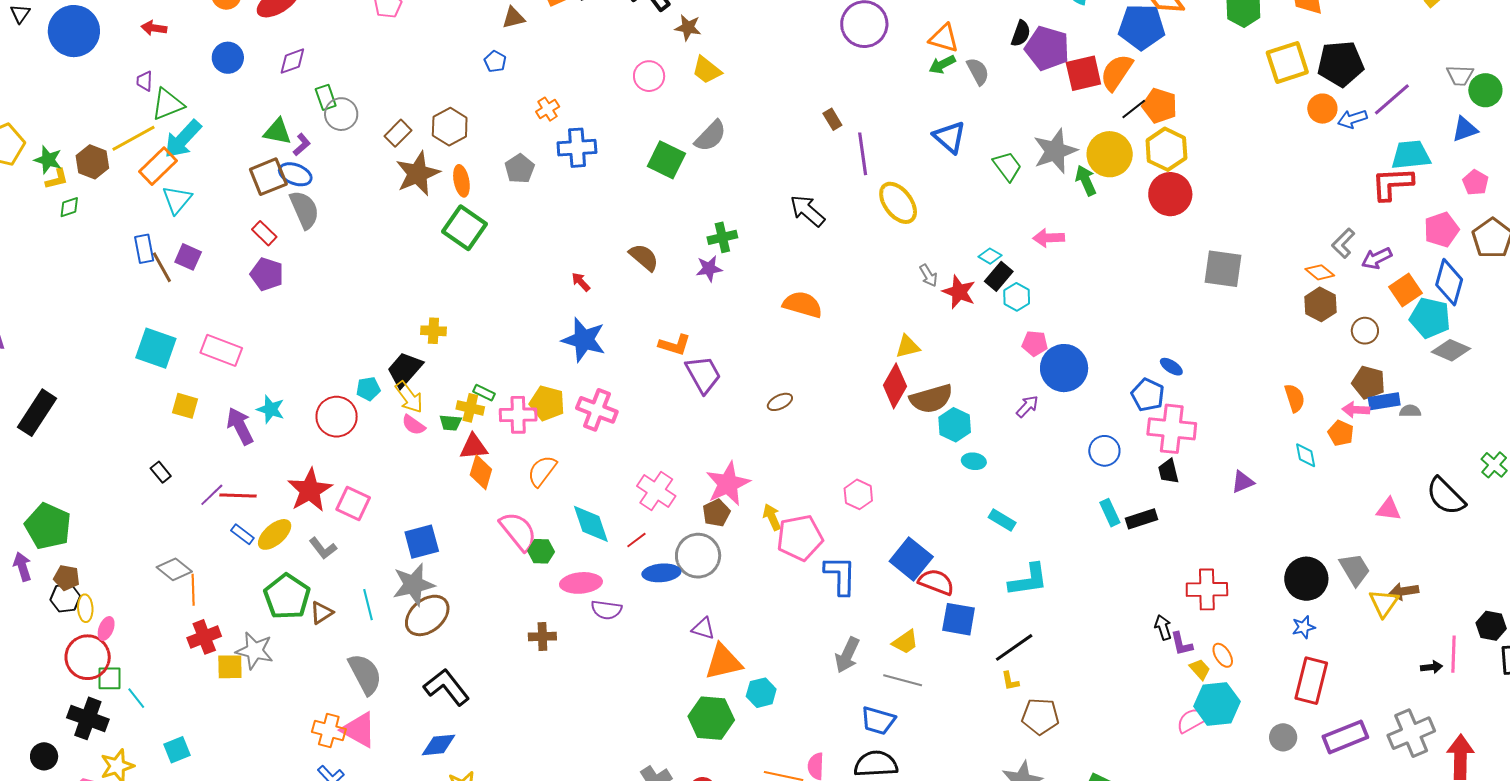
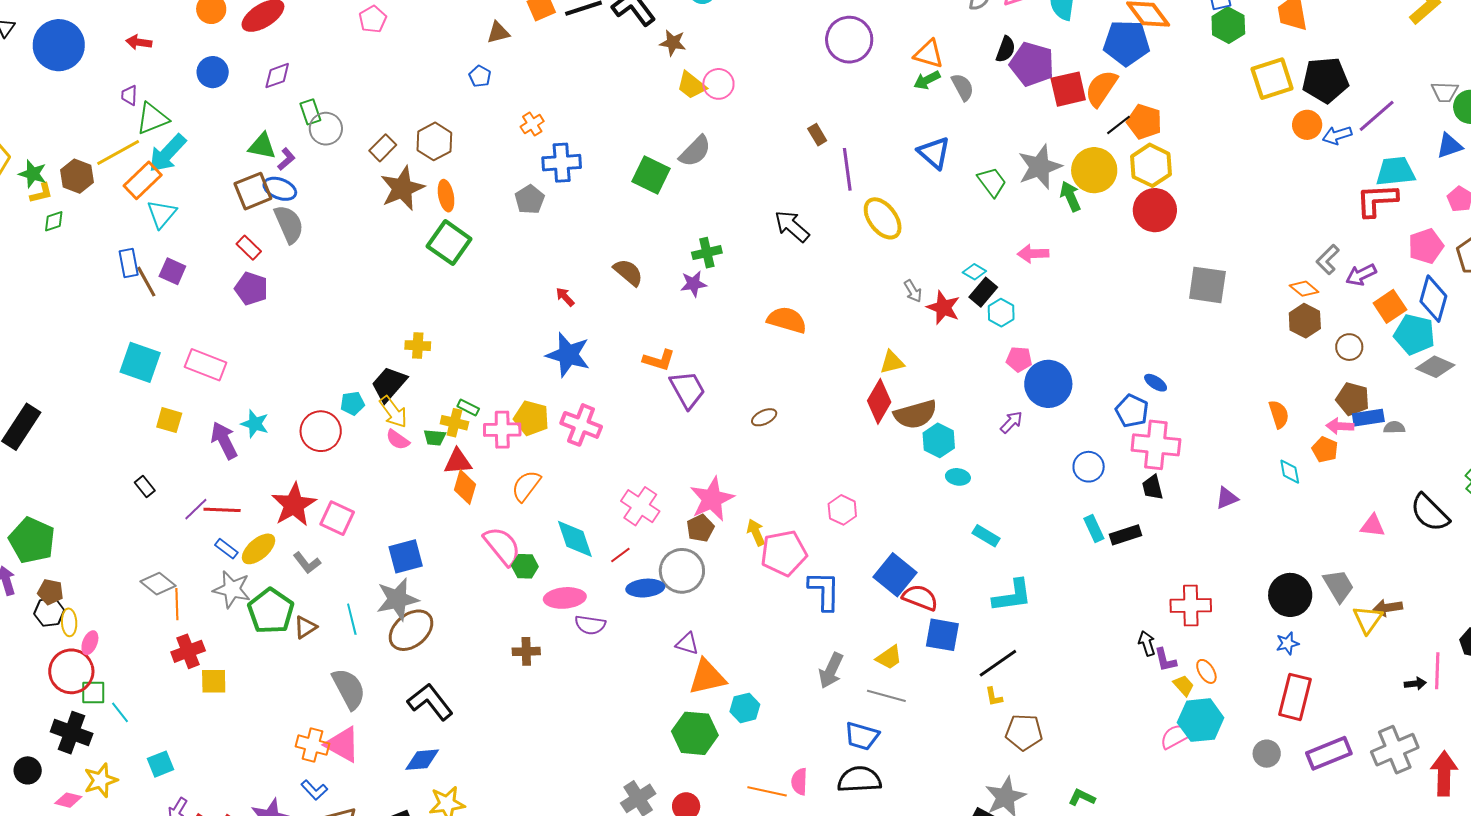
pink circle: (649, 76) -> (718, 84), moved
gray pentagon: (520, 169) -> (530, 199), moved
gray star: (255, 651) -> (232, 589), moved

